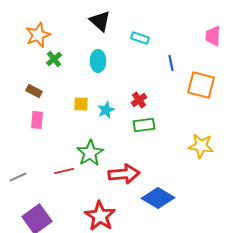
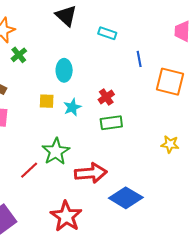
cyan ellipse: (98, 61) -> (64, 70), moved
yellow star: (201, 146) -> (170, 144), size x0.7
red line: (64, 171) -> (29, 170), turned -30

